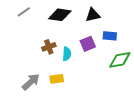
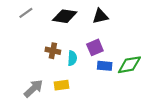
blue rectangle: (110, 36) -> (105, 66), moved
brown cross: (49, 47) -> (53, 51), turned 32

